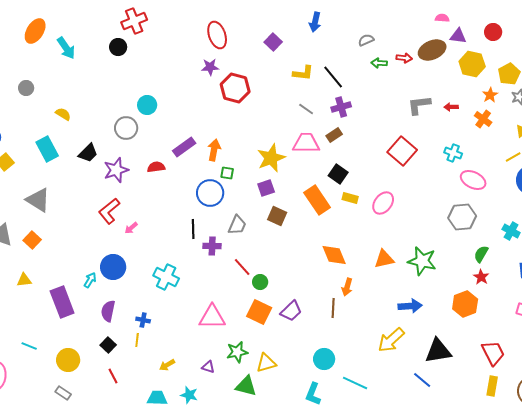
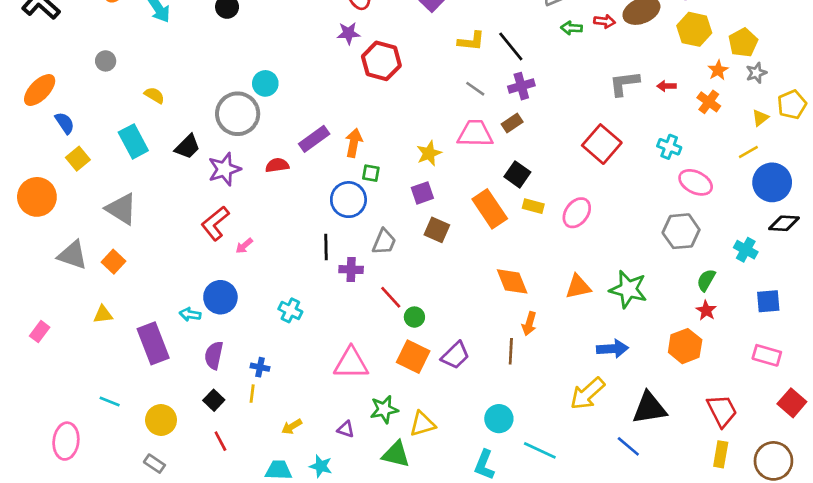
gray circle: (126, 128) -> (238, 114), size x1.4
yellow star: (271, 158) -> (429, 153), size x0.7
cyan cross: (166, 277) -> (290, 310), size x0.7
cyan arrow: (90, 280) -> (190, 314), turned -112

